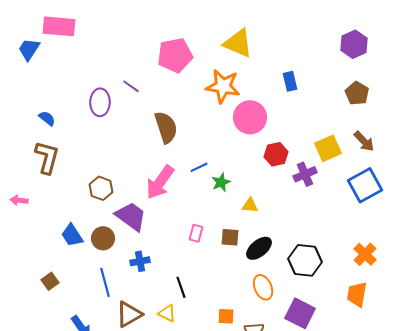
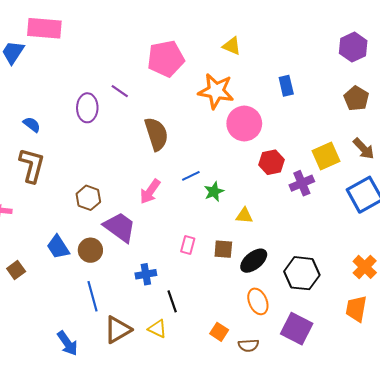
yellow triangle: (238, 43) -> (232, 46), size x0.6
pink arrow: (160, 182) -> (150, 192), size x0.7
blue cross: (140, 261) -> (146, 274), moved
brown square: (50, 281) -> (16, 270), moved
orange square: (226, 316) -> (219, 332), turned 30

